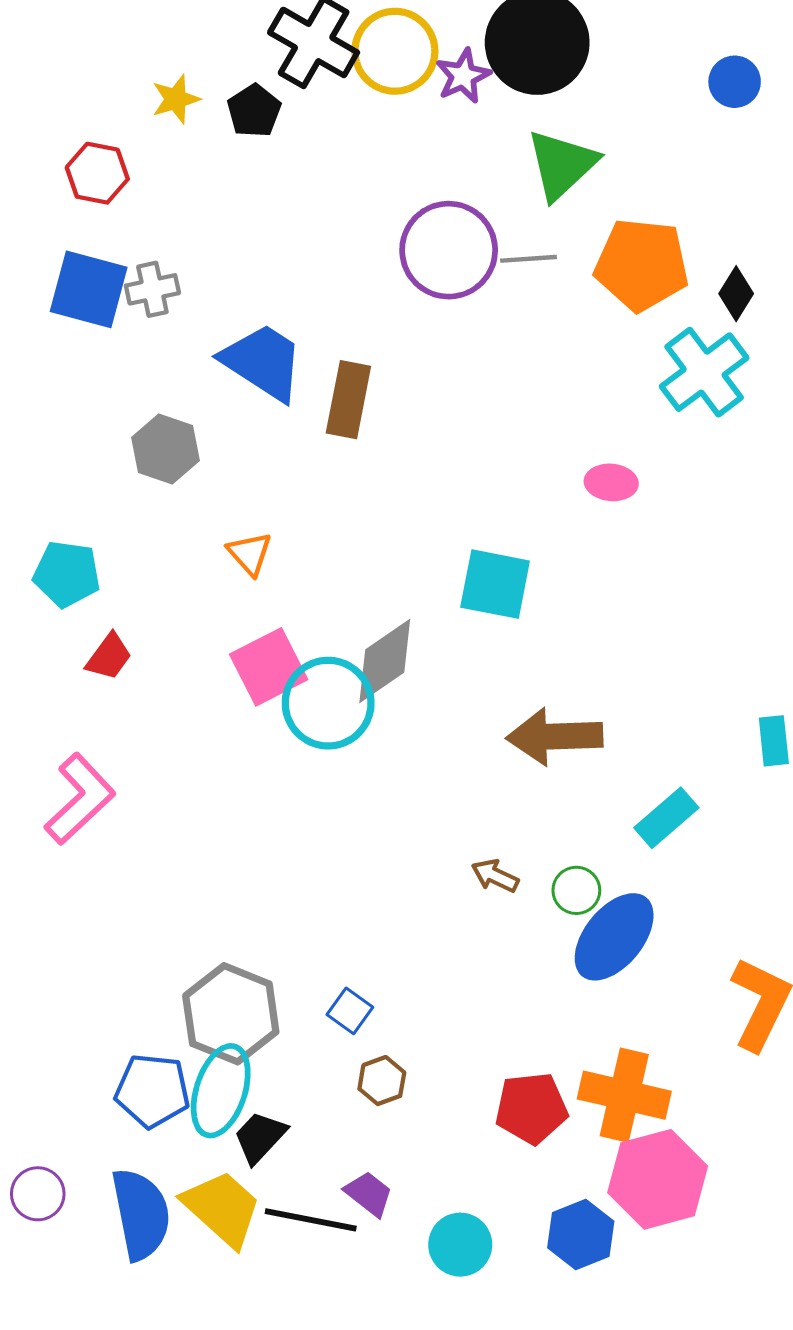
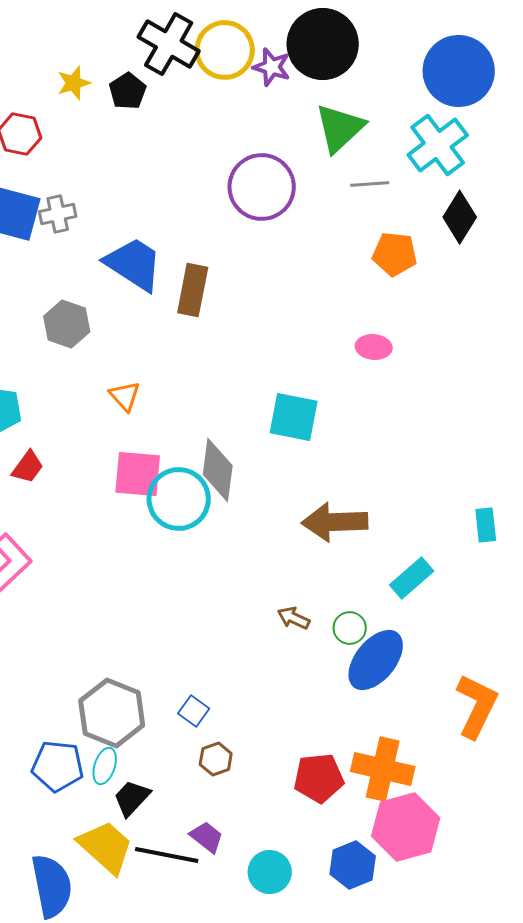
purple star: (463, 76) -> (272, 67), turned -30
blue circle: (735, 82) -> (459, 71), size x2.0
gray line: (528, 259) -> (370, 184), moved
orange pentagon: (642, 265) -> (395, 254), moved, size x0.7
black diamond: (736, 294) -> (460, 217), size x1.4
cyan cross: (704, 372) -> (438, 145), moved
gray diamond: (385, 661) -> (218, 470), turned -48
pink square: (269, 667) -> (138, 474), turned 32
cyan ellipse: (221, 1091) -> (105, 766), size x0.6
blue semicircle: (141, 1214) -> (52, 886), moved

